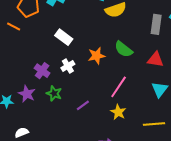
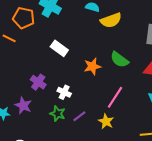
white cross: (68, 66) -> (64, 92), moved, turned -32
green star: (54, 93) -> (58, 114), moved
yellow star: (118, 112) -> (106, 121), moved

